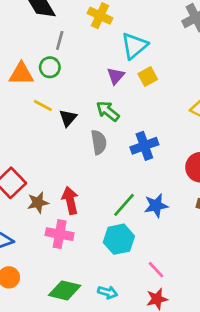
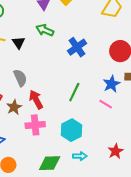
gray semicircle: (99, 142) -> (20, 78), moved
blue star: (156, 206) -> (111, 84), moved
cyan hexagon: (119, 239) -> (71, 130), moved
pink line: (156, 270) -> (106, 104), moved

